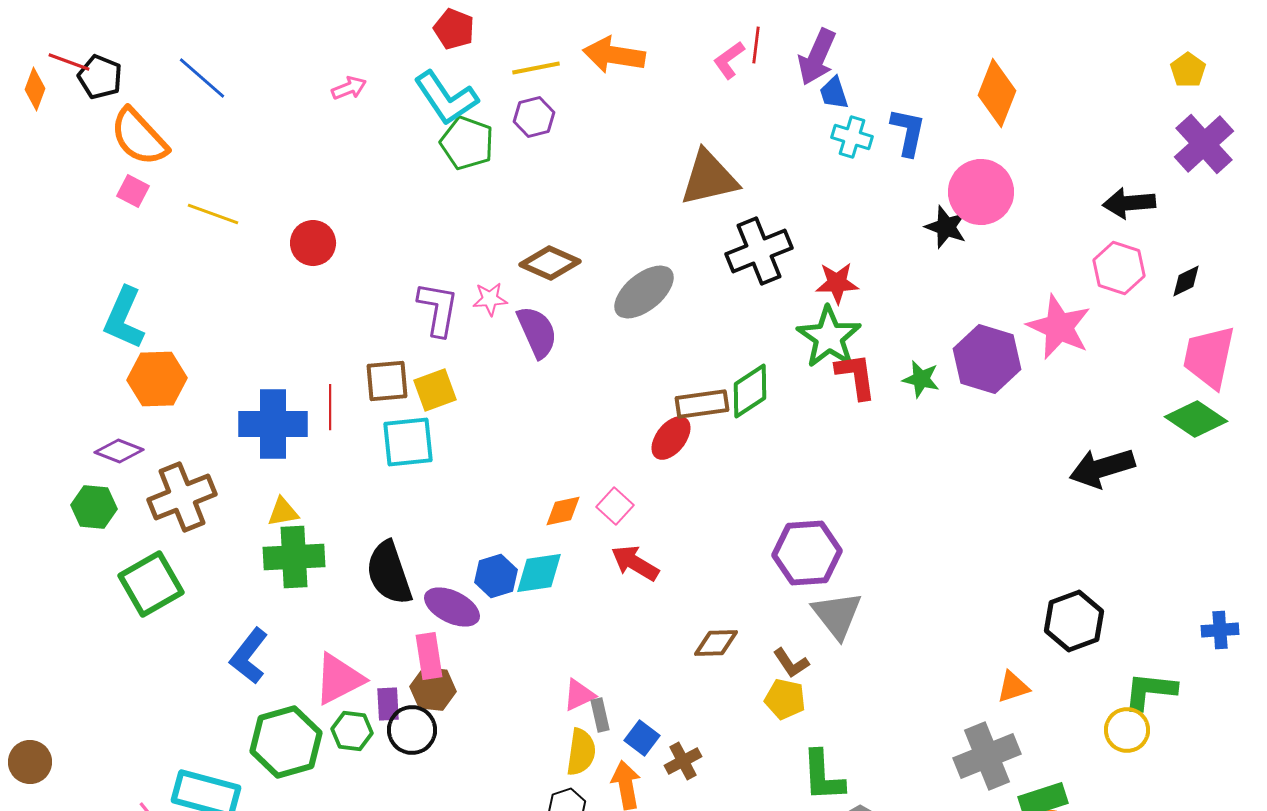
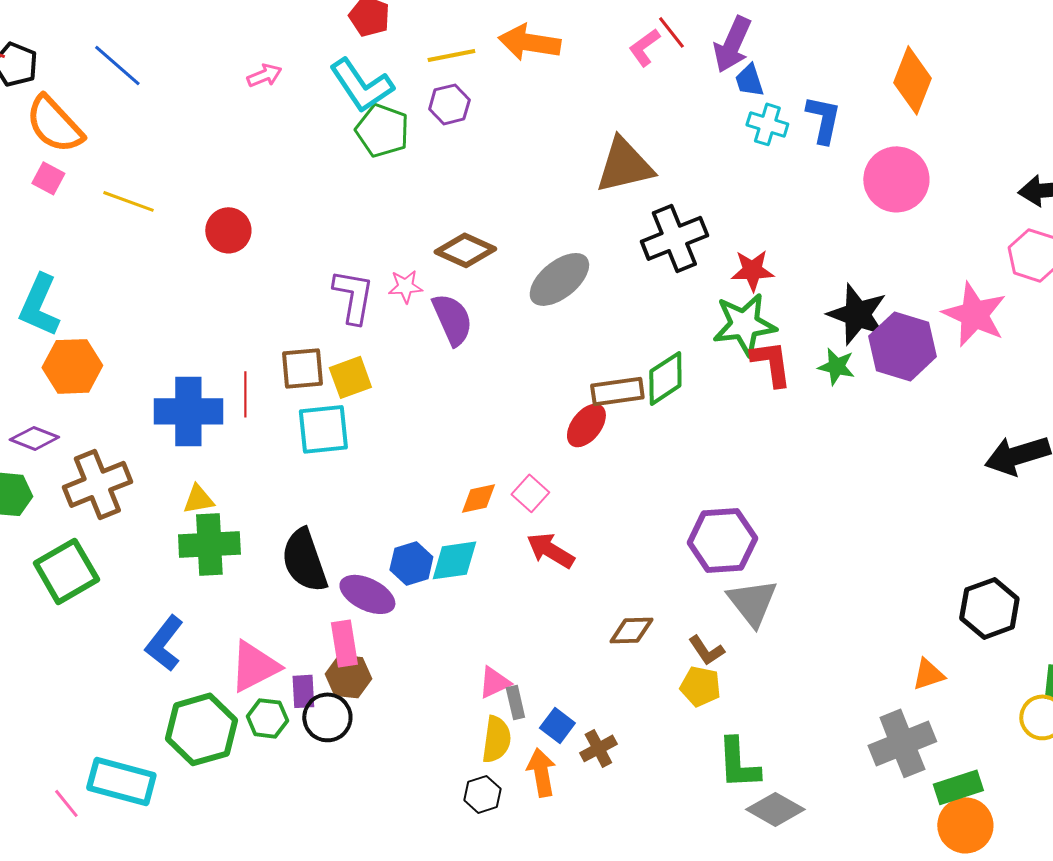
red line: (756, 45) -> (671, 32), turned -45
black star: (946, 227) -> (857, 314), moved, size x1.4
green star: (829, 337) -> (744, 324), turned 30

